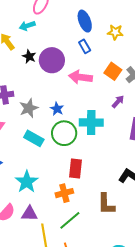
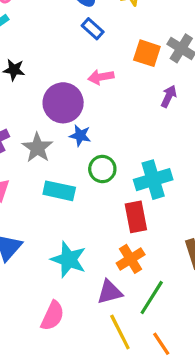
purple circle: (52, 60) -> (63, 103), moved
pink arrow: (80, 77) -> (101, 77), size x0.7
cyan cross: (91, 122) -> (153, 180), moved
green circle: (64, 133) -> (102, 169), size x0.7
purple triangle: (30, 214) -> (110, 292), moved

